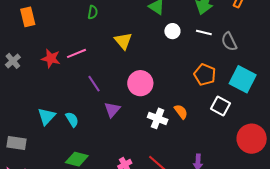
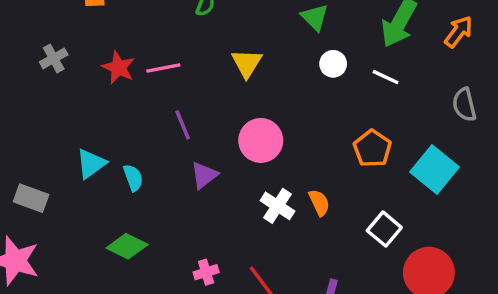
gray semicircle: (229, 42) -> (464, 105), moved
white square: (221, 106) -> (384, 229), moved

